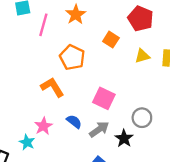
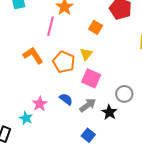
pink line: (43, 25) -> (51, 26), moved
yellow triangle: (142, 56) -> (86, 54), moved, turned -32
orange pentagon: (72, 57) -> (64, 62), moved
orange L-shape: (52, 87) -> (33, 55), moved

